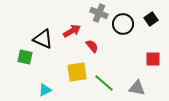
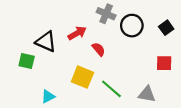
black square: (151, 19) -> (166, 28), moved
yellow square: (77, 72) -> (82, 77), turned 30

